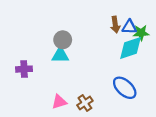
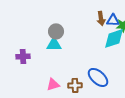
blue ellipse: (125, 88) -> (98, 77), moved
brown cross: (85, 103) -> (75, 85), turned 32

